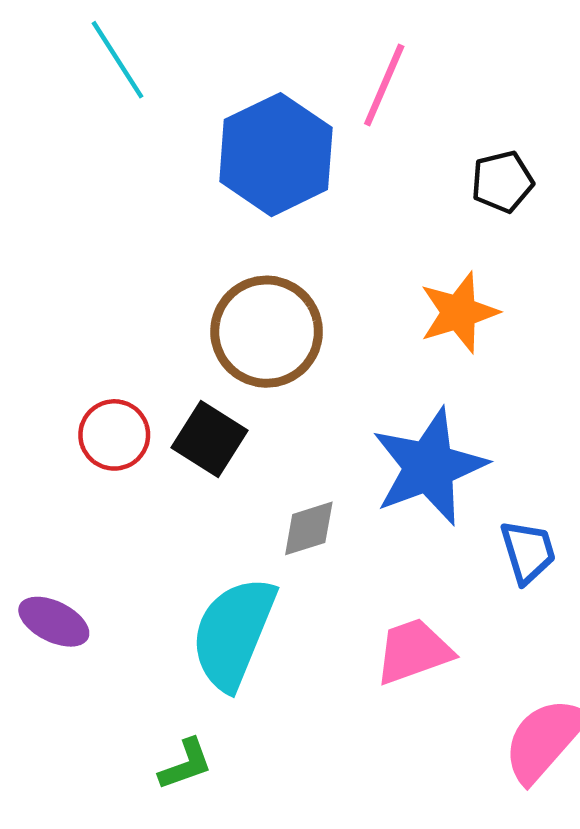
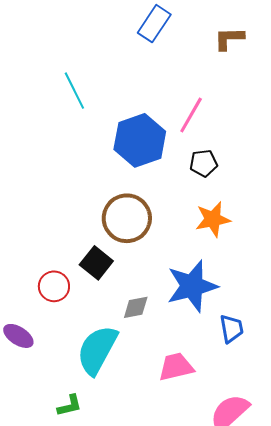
black pentagon: (502, 182) -> (204, 163), moved
red circle: (114, 435) -> (54, 286), moved

